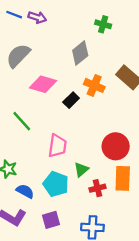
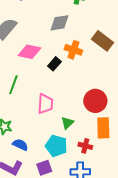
gray diamond: (80, 53) -> (60, 23), turned 35
green line: (22, 121) -> (13, 85), turned 66
cyan pentagon: (56, 184) -> (56, 146), moved
red cross: (98, 188) -> (85, 146), moved, turned 32

